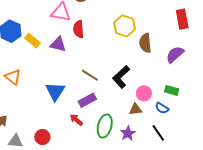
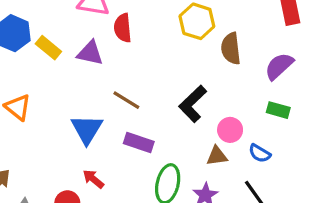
brown line: (90, 75) -> (126, 100), moved
green rectangle: (172, 90) -> (278, 110), moved
purple rectangle: (87, 100) -> (139, 142), turned 48
red arrow: (76, 120) -> (93, 179), moved

